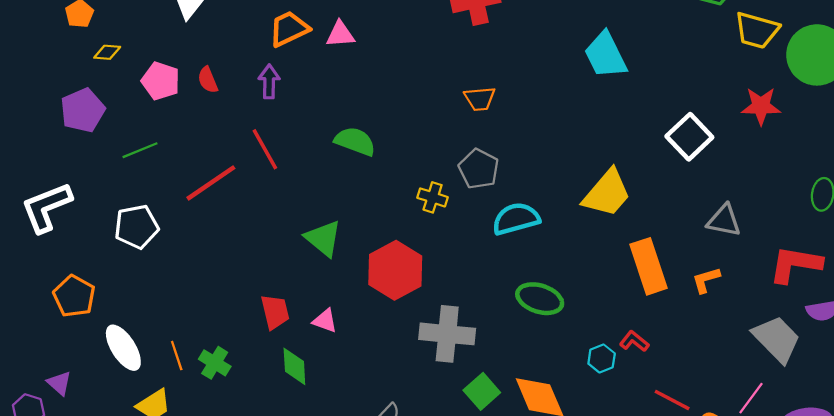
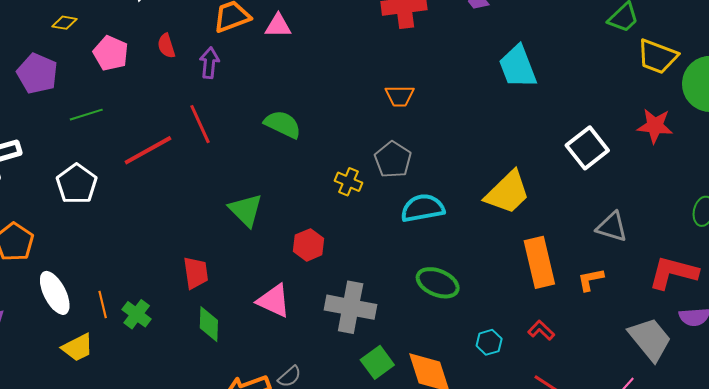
red semicircle: (208, 80) -> (166, 46), moved
purple pentagon: (83, 110) -> (37, 74), turned -30
white pentagon: (137, 227) -> (77, 184), turned -30
red hexagon: (395, 270) -> (309, 245), size x0.6
pink triangle: (325, 321) -> (274, 301), moved, size x1.5
red L-shape: (634, 341) -> (541, 330), moved

